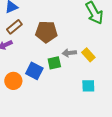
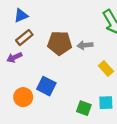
gray arrow: (69, 53) -> (85, 45), moved
green square: (54, 63) -> (84, 108), moved, turned 32

